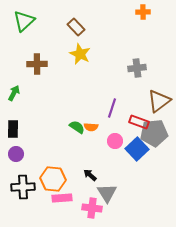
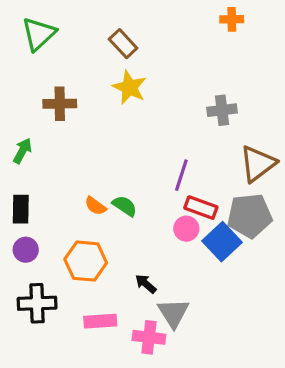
red rectangle: (139, 122) -> (201, 208), moved
orange semicircle: (91, 127) -> (95, 206), moved, turned 32
orange hexagon: (53, 179) -> (86, 261), moved

